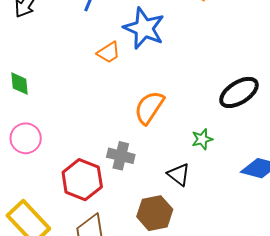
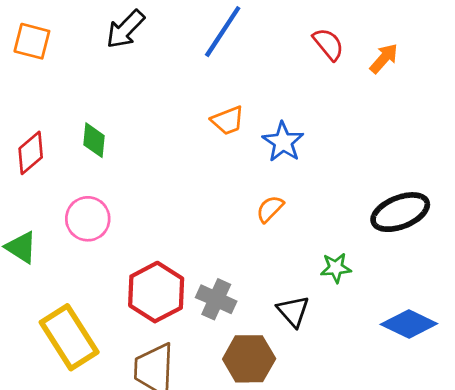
blue star: (144, 28) -> (283, 142), moved, size x0.7
orange semicircle: (149, 107) -> (270, 209), size x0.6
gray cross: (121, 156) -> (216, 299), moved

